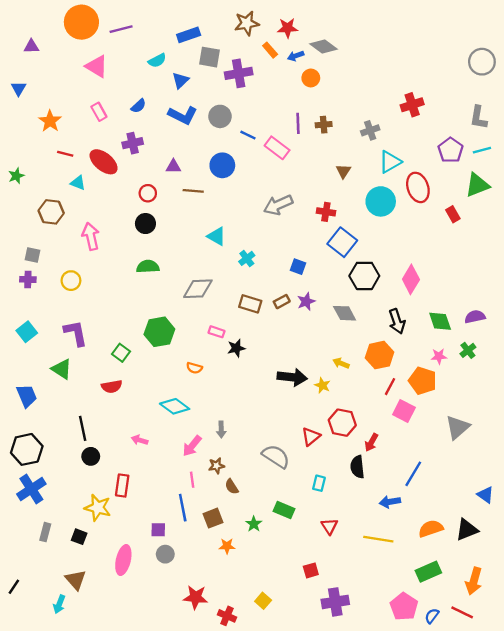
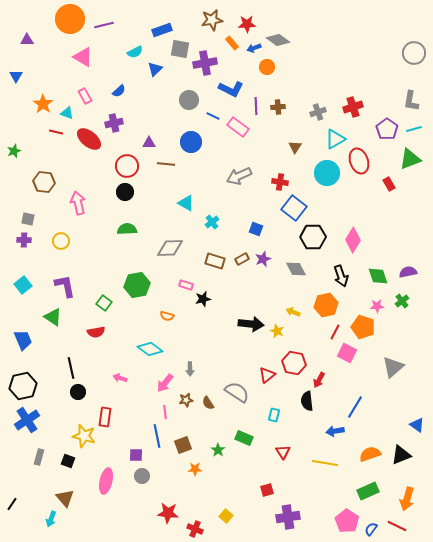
red cross: (412, 105) -> (353, 107), moved
blue L-shape: (183, 115) -> (231, 89), moved
cyan triangle: (78, 183) -> (67, 113), moved
red circle: (148, 193) -> (127, 166), size x1.5
brown semicircle: (232, 487) -> (208, 403), moved

